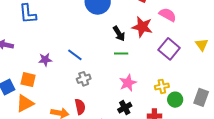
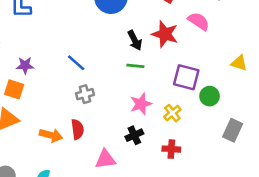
yellow triangle: (202, 45) -> (239, 63), turned -40
purple square: (169, 49) -> (186, 77), moved, turned -30
purple star: (45, 60) -> (25, 65), moved
yellow cross: (162, 86) -> (172, 113), moved, turned -32
green circle: (175, 100) -> (210, 96), moved

